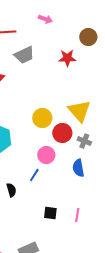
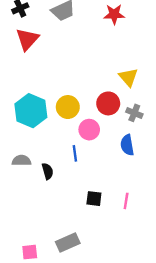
yellow triangle: (79, 111) -> (128, 77), size x0.7
yellow circle: (42, 118) -> (68, 107), moved
blue line: (34, 175) -> (75, 153), turned -40

